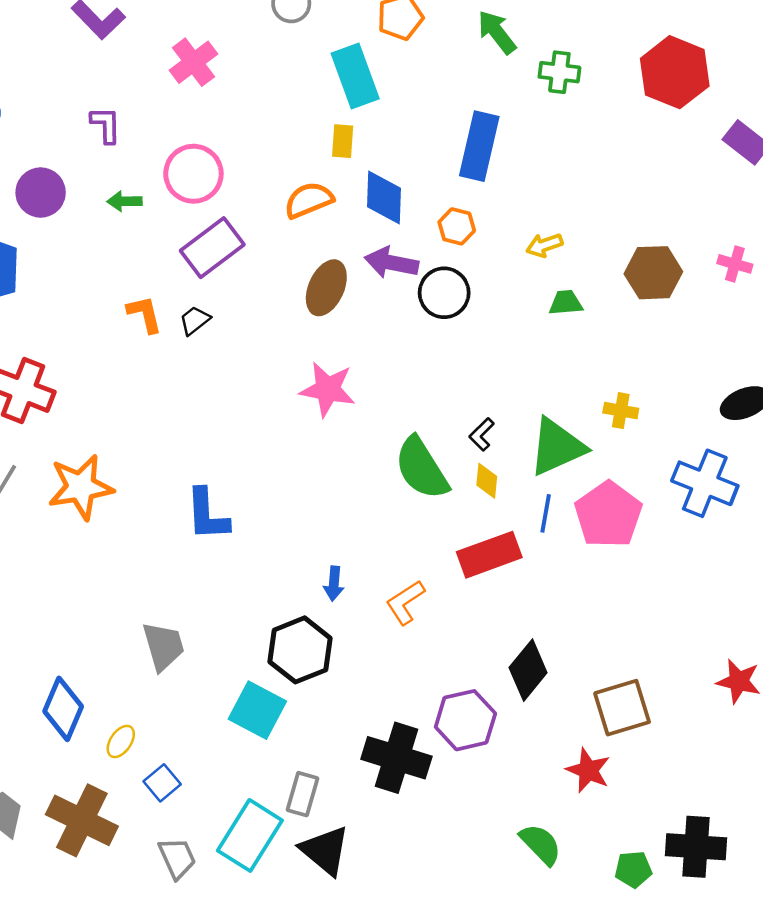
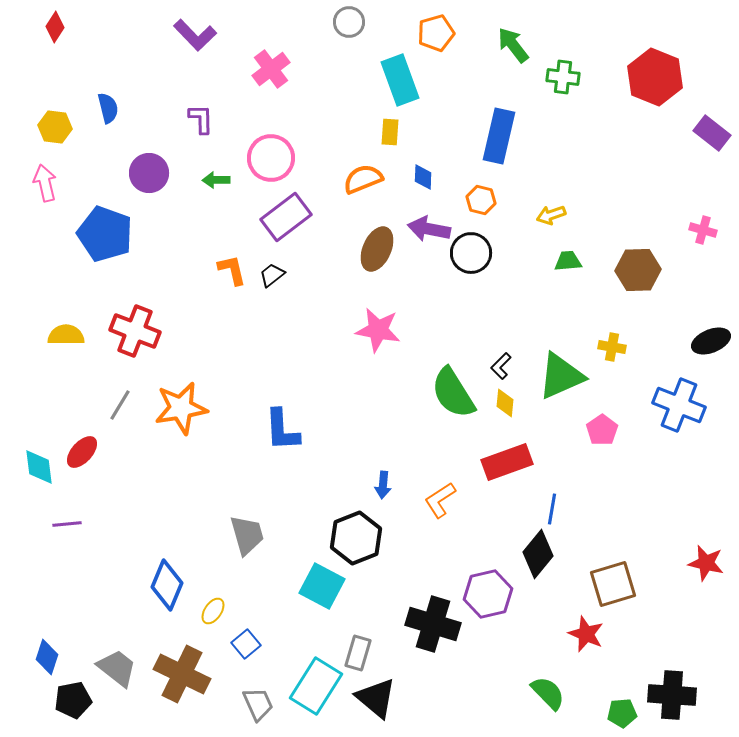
blue diamond: (384, 198) -> (423, 177), size x0.6
brown hexagon: (653, 273) -> (638, 270), moved
blue line: (546, 513) -> (552, 509), moved
pink pentagon: (608, 515) -> (602, 430), size x0.6

